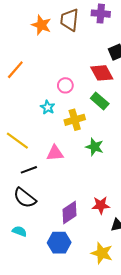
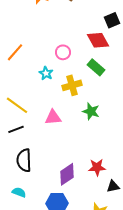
orange line: (15, 70) -> (15, 52), moved
black line: (29, 170) -> (16, 129), moved
black semicircle: (25, 198) -> (24, 160), turned 50

